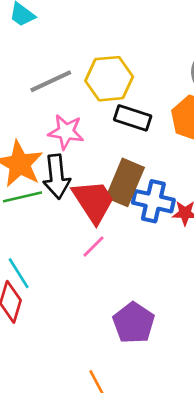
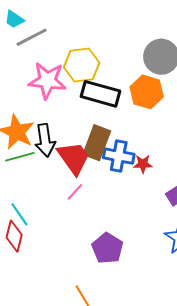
gray line: (51, 81) -> (32, 37), moved
black rectangle: (133, 118) -> (101, 94), size x1.4
pink star: (66, 132) -> (47, 81), moved, size x1.4

